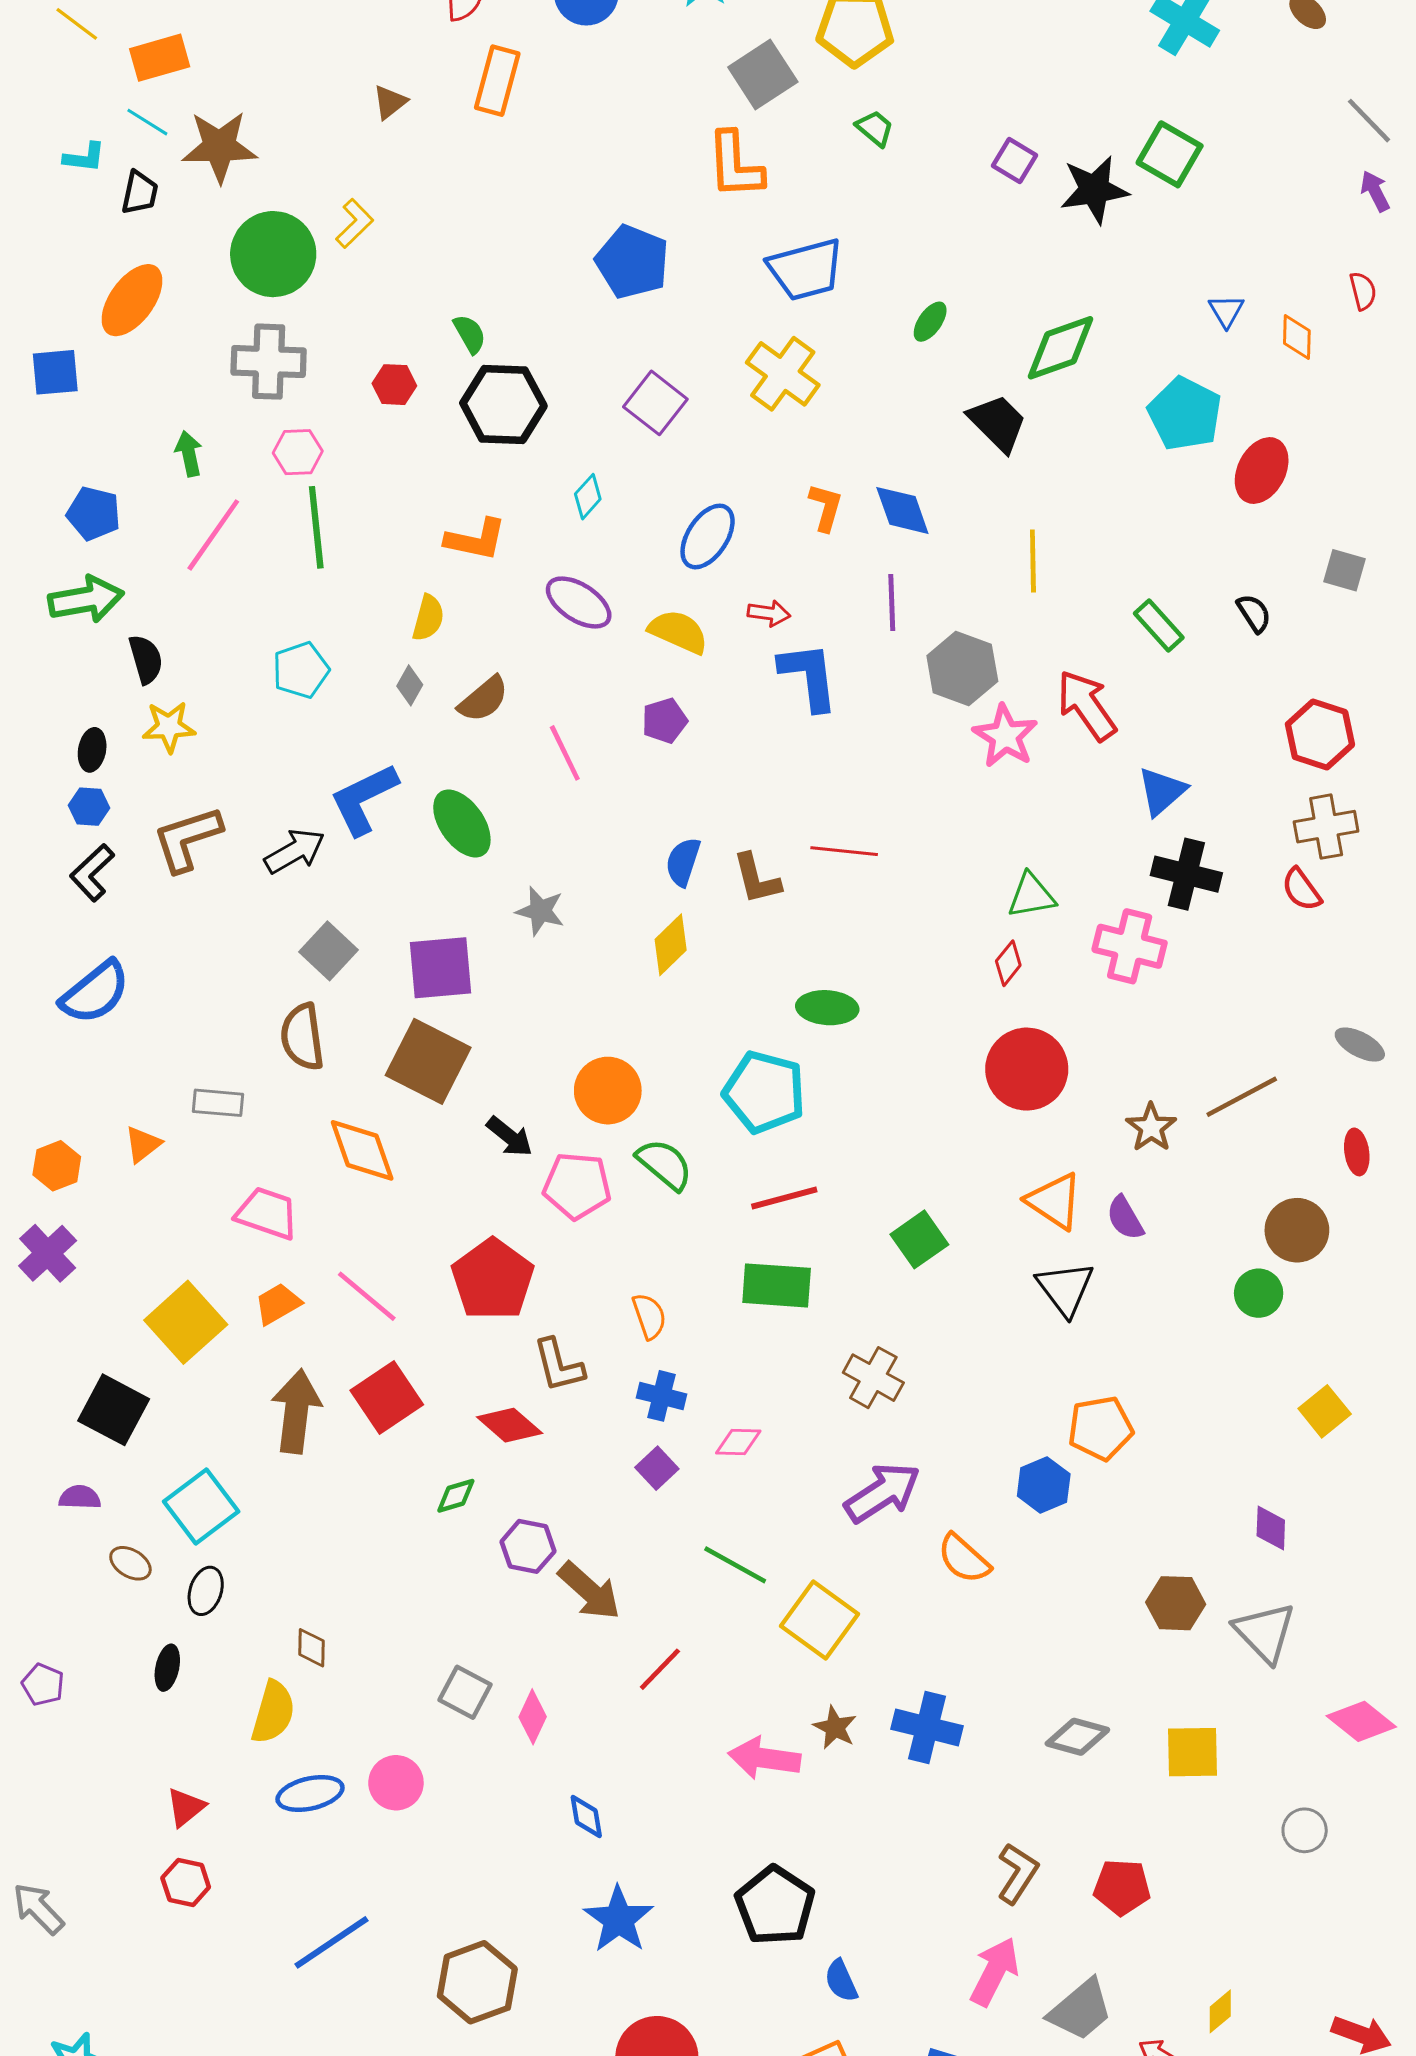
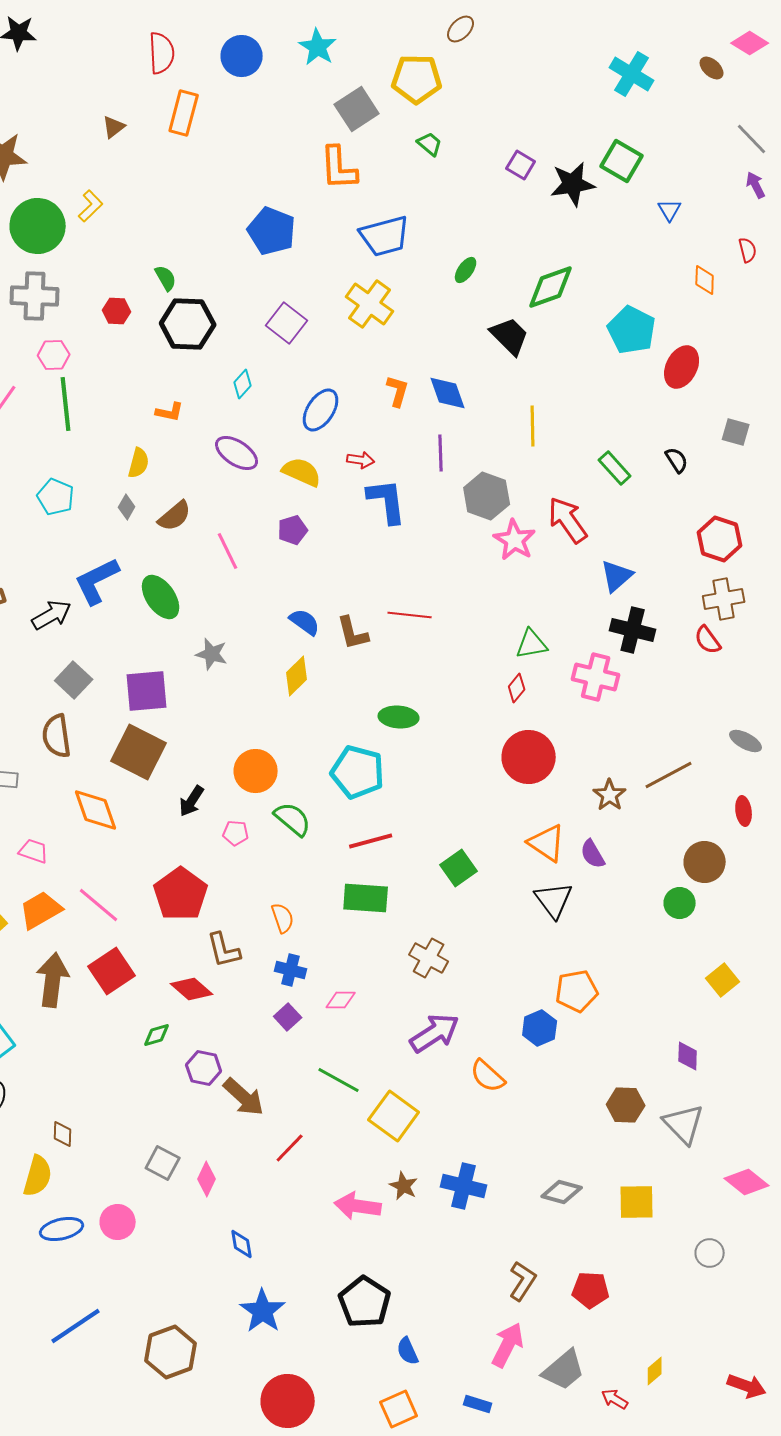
blue triangle: (1226, 311) -> (670, 210), moved
orange L-shape: (476, 540) -> (170, 412), size x0.7
cyan pentagon: (301, 670) -> (56, 497), turned -30
blue semicircle: (683, 862) -> (305, 622), turned 108
black arrow: (510, 1137) -> (192, 801), turned 84
pink pentagon: (577, 1186) -> (236, 833), size x0.6
pink trapezoid: (267, 1213) -> (34, 851), size x0.7
orange trapezoid: (278, 1304) -> (41, 910), size x1.4

